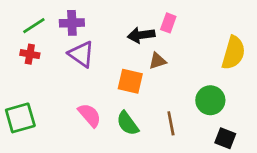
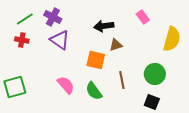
purple cross: (72, 23) -> (53, 17), turned 30
pink rectangle: (168, 23) -> (143, 17), moved, turned -56
brown line: (171, 123) -> (122, 80), moved
black square: (225, 138) -> (152, 102), moved

